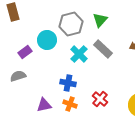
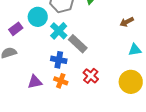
gray rectangle: (103, 49) -> (78, 44), moved
cyan cross: (79, 54) -> (59, 31), moved

